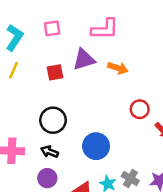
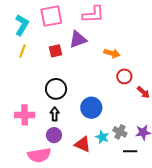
pink square: (52, 28) -> (51, 16), size x1.6
orange arrow: (118, 68) -> (112, 53), moved
black arrow: (50, 152) -> (55, 114), turned 72

